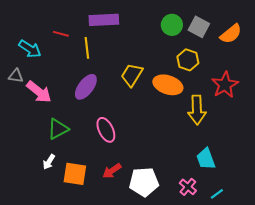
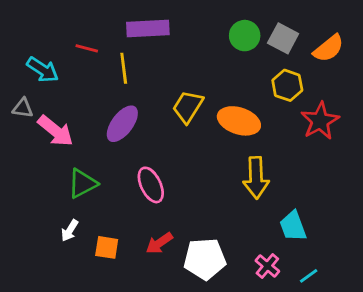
yellow hexagon: (188, 60) -> (287, 85), moved
yellow arrow: (197, 110) -> (256, 178), moved
orange square: (75, 174) -> (107, 247), size x0.7

